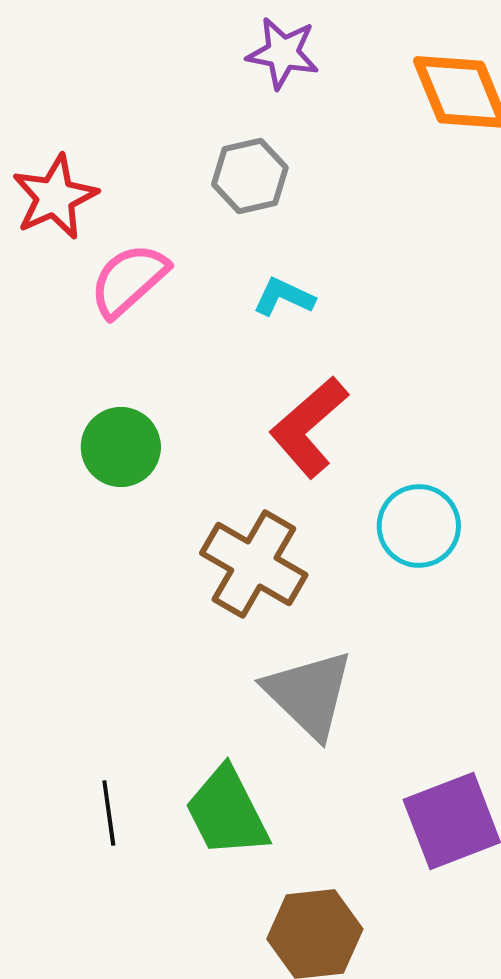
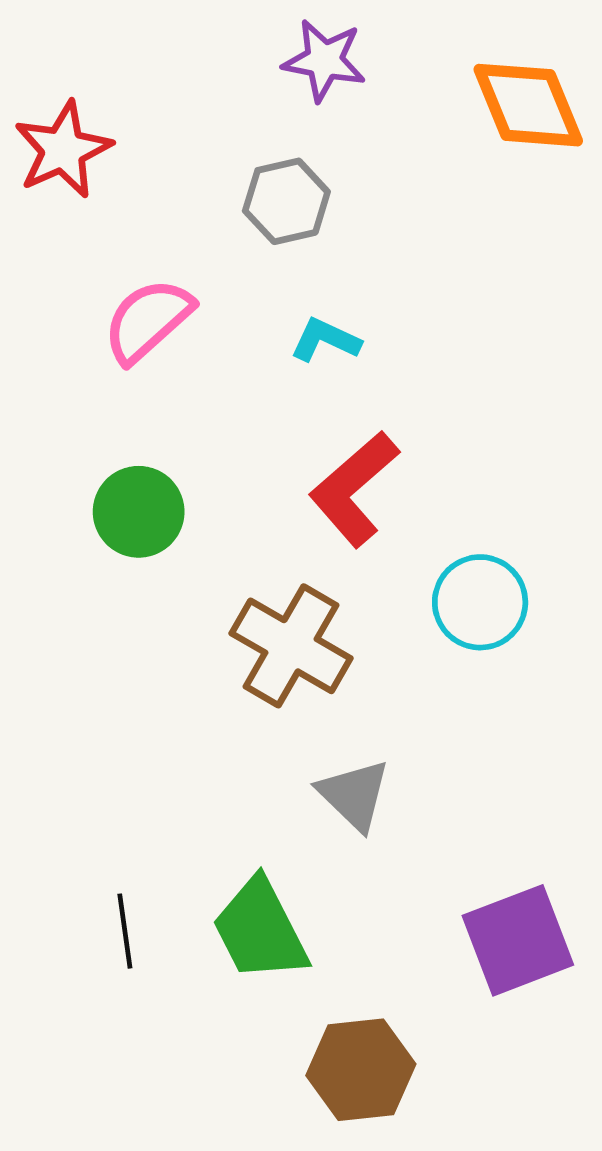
red star: (55, 197) -> (63, 150), moved
gray triangle: (309, 694) -> (354, 795), size x0.7

